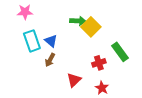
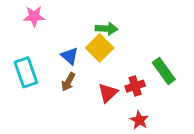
yellow square: (91, 27) -> (100, 48), moved
cyan rectangle: (32, 41) -> (26, 72), moved
red triangle: (74, 80) -> (108, 93), moved

